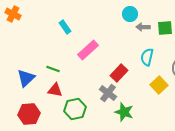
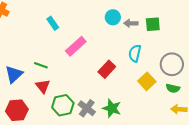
cyan circle: (130, 14) -> (113, 17), moved
red triangle: (55, 90) -> (43, 86), turned 42
gray cross: (108, 93) -> (87, 108), moved

